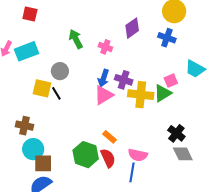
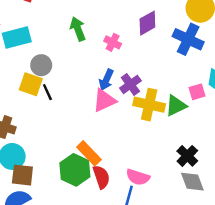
blue cross: (167, 38) -> (188, 39), size x1.4
gray circle: (60, 71) -> (41, 65), moved
purple cross: (124, 80) -> (130, 84), turned 30
pink square: (171, 81) -> (197, 92), moved
orange rectangle: (110, 137) -> (89, 153), moved, size x1.5

